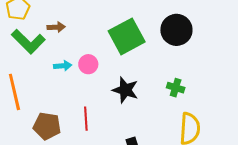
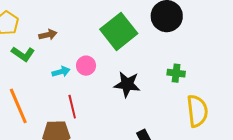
green L-shape: (28, 42) -> (23, 54), size x0.7
red line: (86, 119) -> (72, 107), moved

